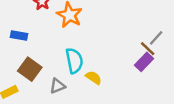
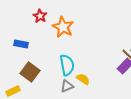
gray triangle: (57, 86) -> (67, 86), moved

